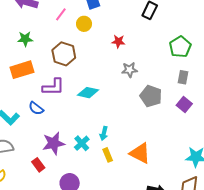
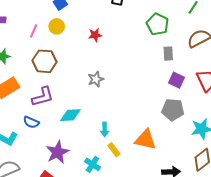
pink line: (61, 14) -> (34, 31), moved
gray star: (130, 70) -> (96, 79), moved
cyan diamond: (88, 93) -> (70, 115), moved
gray pentagon: (151, 96) -> (173, 110), moved
cyan cross: (82, 143) -> (92, 164), moved

